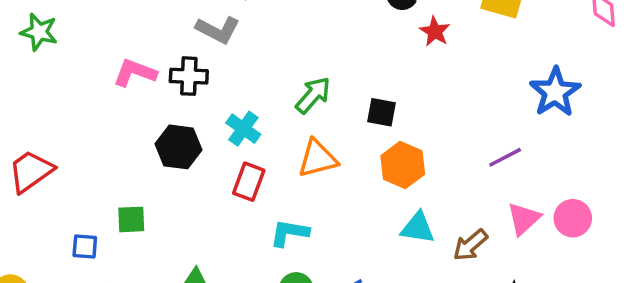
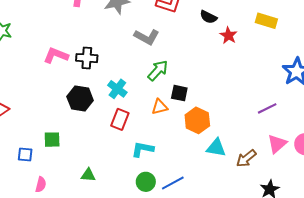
gray L-shape: (218, 30) -> (147, 37), moved
black square: (382, 112) -> (179, 93), moved
orange triangle: (318, 159) -> (160, 107), size x0.7
orange hexagon: (403, 165) -> (197, 120), moved

